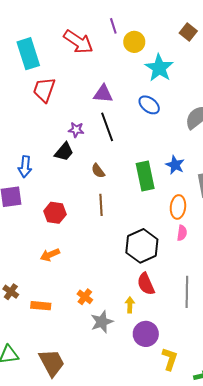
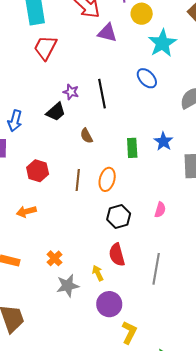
purple triangle: (103, 94) -> (107, 33), moved
green rectangle: (145, 176) -> (132, 148), size x0.7
brown line: (101, 205) -> (78, 180), moved
orange ellipse: (178, 207) -> (107, 179), moved
black hexagon: (142, 246) -> (119, 217), size x0.7
yellow arrow: (130, 305) -> (98, 273), turned -35

